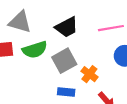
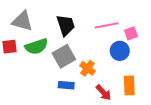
black trapezoid: (67, 27) -> (66, 25), turned -80

